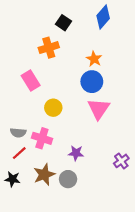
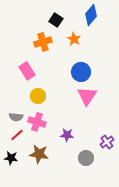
orange star: (94, 59) -> (74, 39), moved
yellow circle: (53, 108) -> (38, 96), moved
brown star: (44, 175) -> (39, 154), turned 30
gray circle: (68, 179) -> (86, 158), moved

